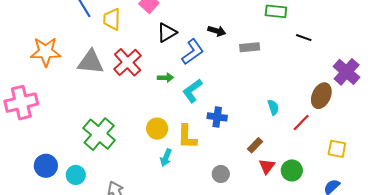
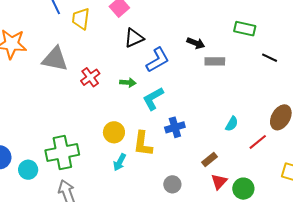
black arrow: (217, 31) -> (196, 43), moved
red cross: (128, 62) -> (90, 77), moved, size x0.7
cyan semicircle: (273, 107) -> (232, 124), turned 42
blue cross: (217, 117) -> (175, 127), turned -30
green cross: (99, 134) -> (62, 152), moved, turned 32

